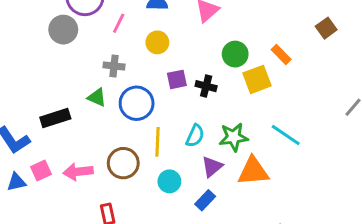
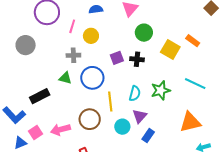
gray circle: (63, 30) -> (26, 45), moved
yellow circle: (157, 42) -> (91, 36), moved
green circle: (235, 54) -> (144, 33), moved
orange rectangle: (281, 54) -> (193, 41), moved
yellow square: (257, 79) -> (170, 49), turned -30
purple triangle: (212, 167) -> (140, 116), moved
orange triangle: (253, 171) -> (190, 122), moved

